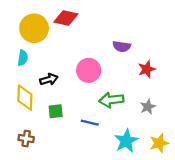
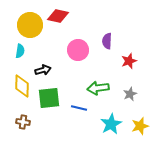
purple semicircle: (122, 46) -> (107, 41), turned 84
pink circle: (89, 70) -> (78, 50), moved
green square: (56, 111) -> (49, 98), size x1.6

